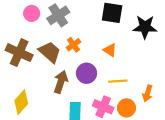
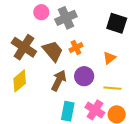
orange triangle: (110, 50) -> (109, 58), turned 40
yellow diamond: (21, 102) -> (20, 81), moved

